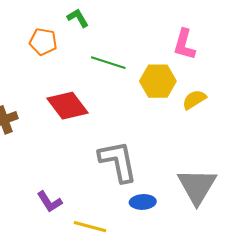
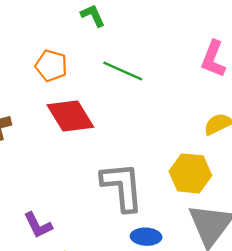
orange pentagon: (43, 42) -> (51, 66), moved
yellow hexagon: (158, 81) -> (190, 173), moved

